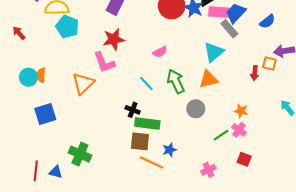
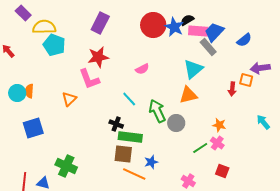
green arrow: (176, 81) -> (157, 111), moved
orange triangle: (83, 84) -> (69, 99), size x0.7
pink cross: (208, 170) -> (188, 181), turned -32

